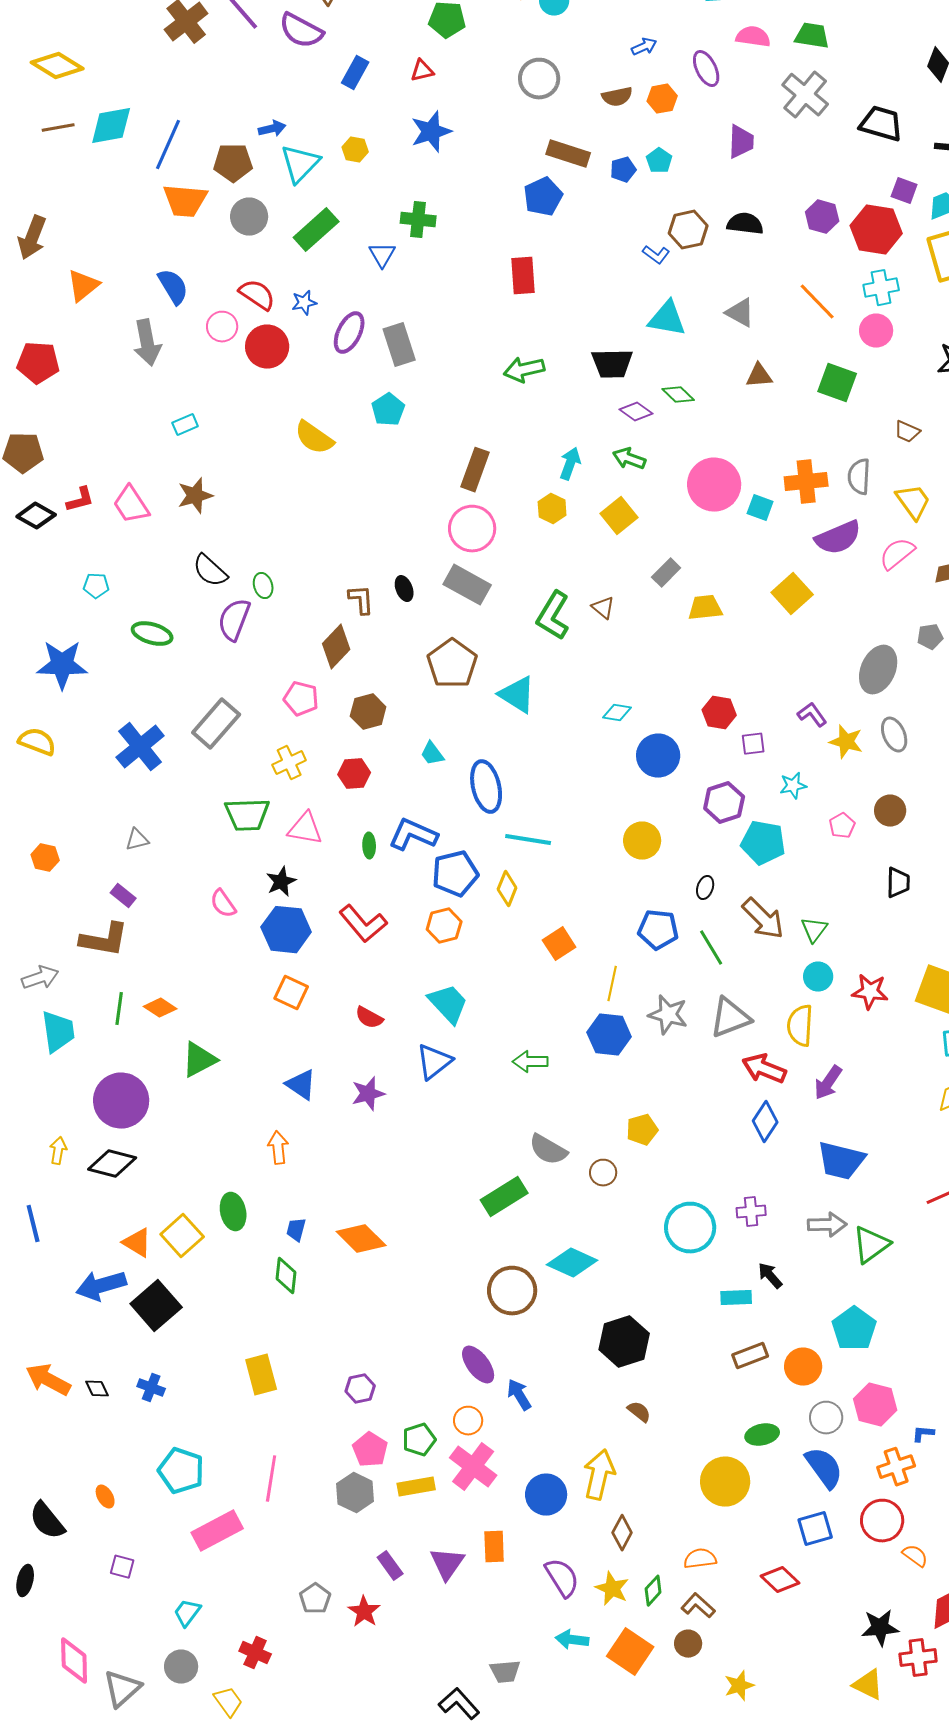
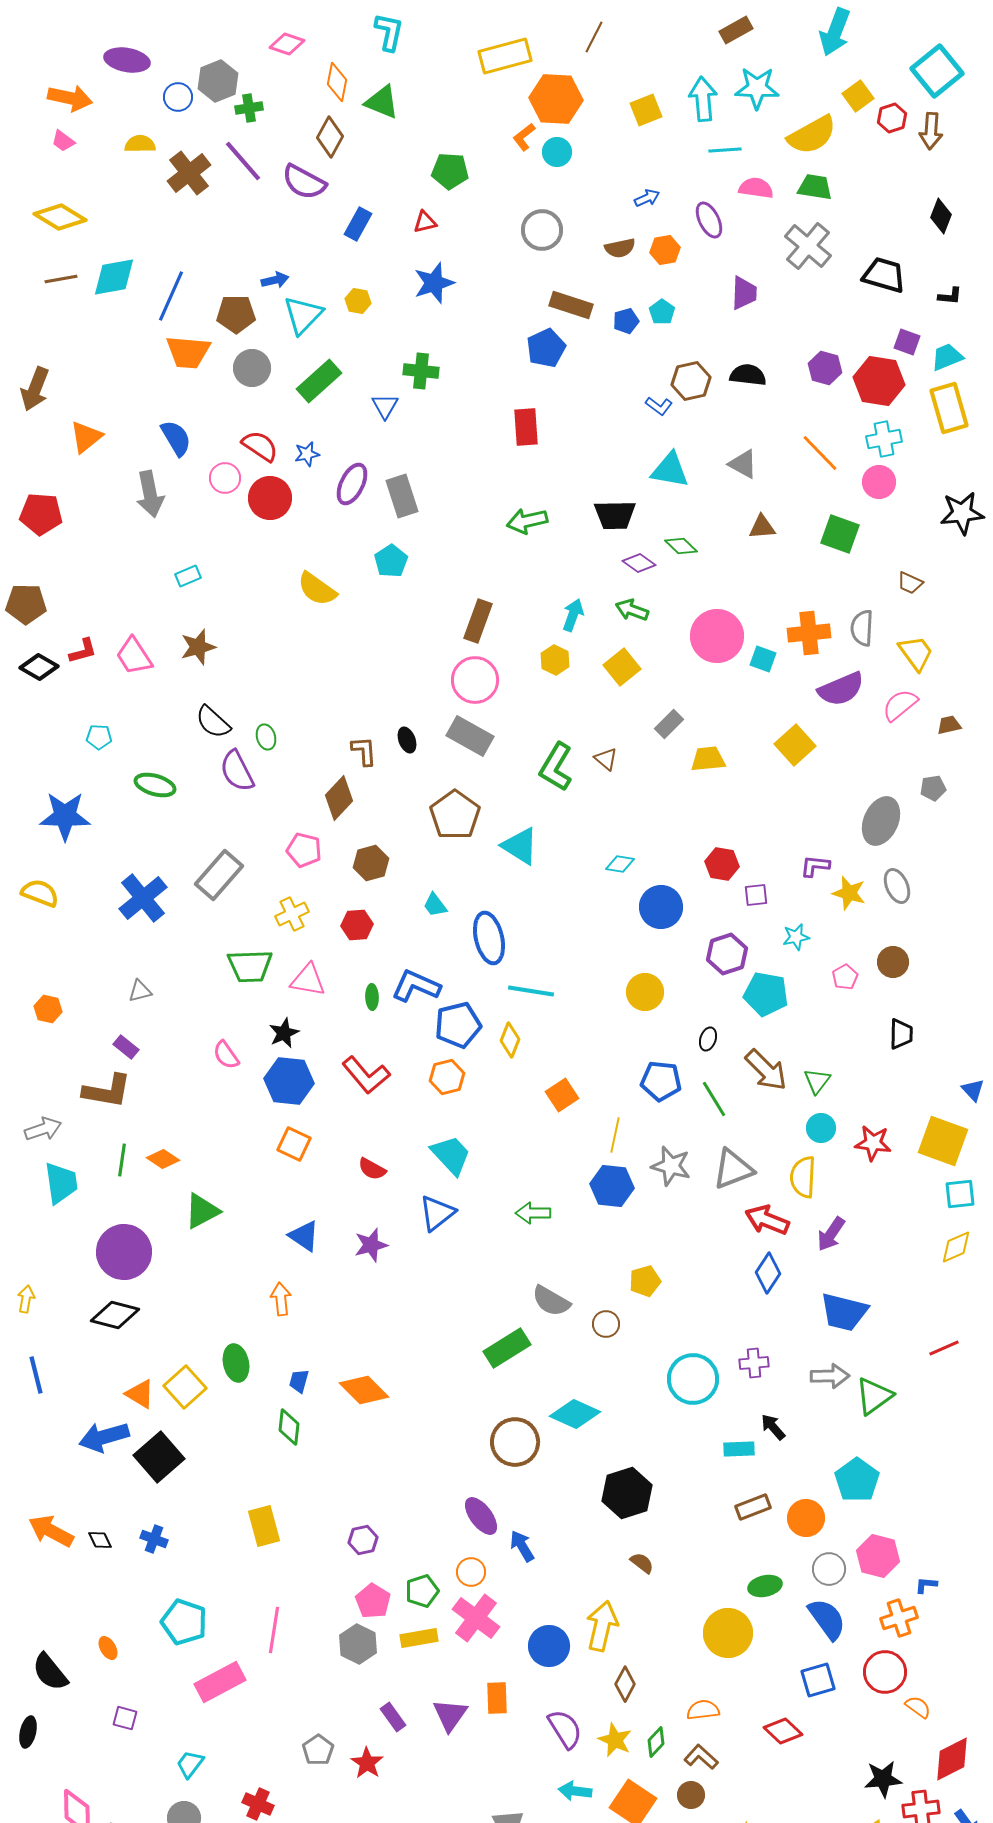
purple semicircle: (234, 620) -> (237, 771), turned -48
purple L-shape: (812, 715) -> (815, 866), turned -48
yellow arrow: (58, 1151) -> (26, 1299), moved

